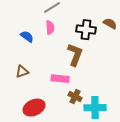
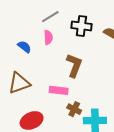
black cross: (86, 30) -> (81, 26), moved
brown triangle: (22, 72) -> (19, 83), size x1.6

